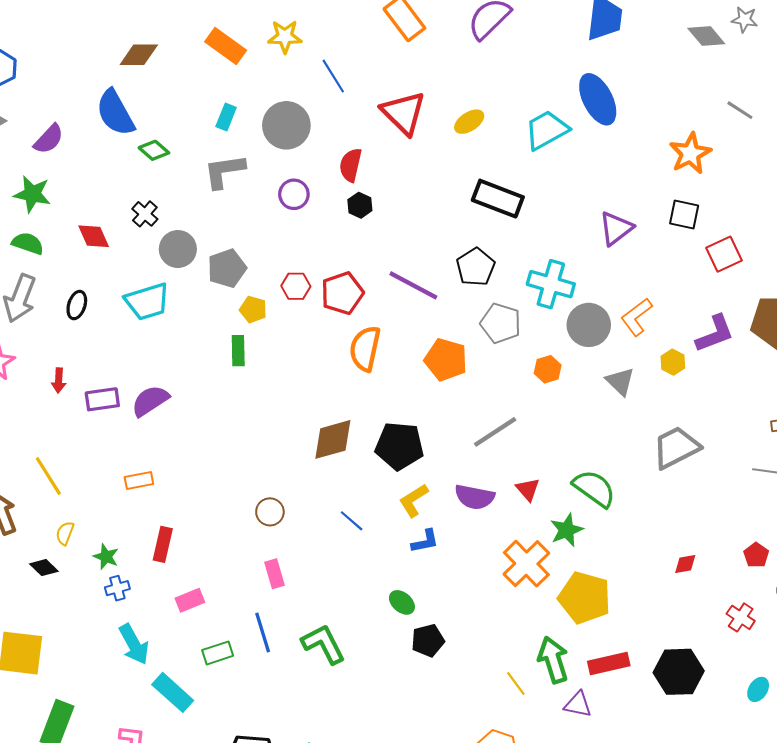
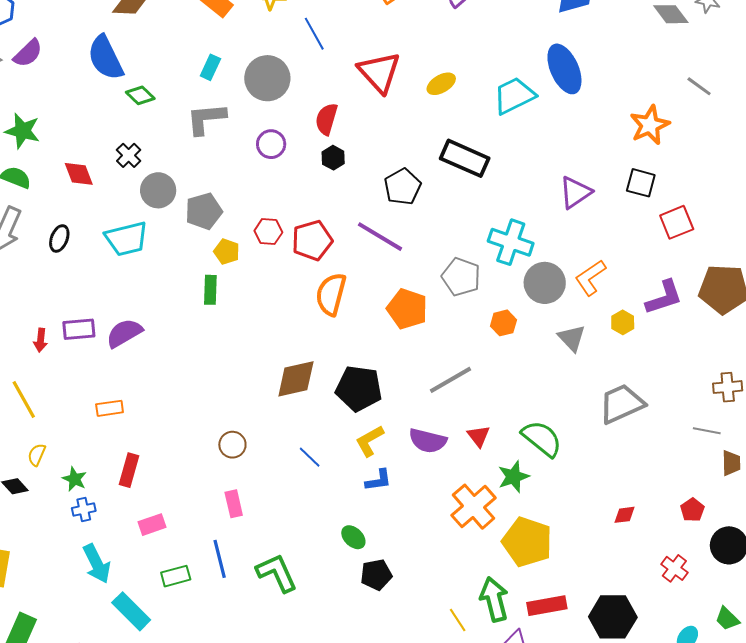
purple semicircle: (49, 139) -> (28, 53), moved
black pentagon: (476, 267) -> (402, 187), moved
red arrow: (59, 380) -> (41, 340), moved

